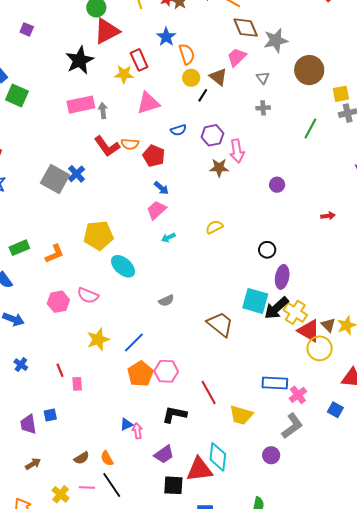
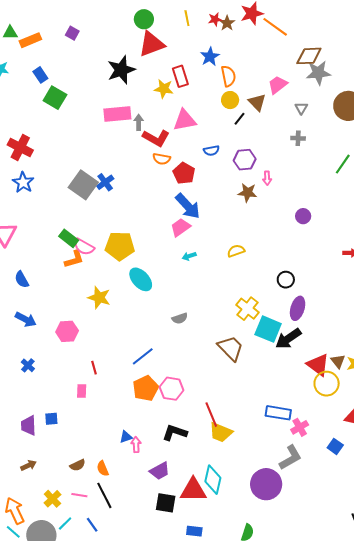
brown diamond: (246, 28) -> (309, 56), moved, turned -76
red L-shape: (107, 146) -> (156, 138), moved, turned -32
pink arrow: (237, 151) -> (267, 178), size x0.6
blue arrow: (161, 188) -> (188, 206), size x1.8
green rectangle: (19, 248) -> (69, 238), moved, turned 54
pink semicircle: (88, 295) -> (84, 247), moved
pink hexagon: (58, 302) -> (67, 331), moved
yellow cross: (295, 312) -> (248, 309), moved
yellow star: (98, 339) -> (99, 298), moved, turned 30
red line: (60, 370) -> (94, 368), moved
yellow trapezoid: (241, 415) -> (221, 432), moved
purple circle: (271, 455) -> (266, 484), size x1.8

